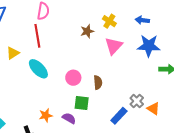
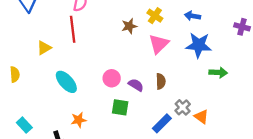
cyan ellipse: (38, 69) -> (66, 82), moved
brown semicircle: (98, 82) -> (161, 81), moved
purple semicircle: (69, 118) -> (136, 85), moved

